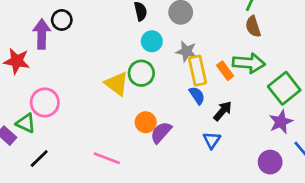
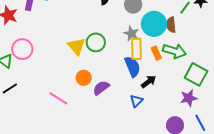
brown semicircle: (253, 27) -> (171, 25), moved
cyan circle: (152, 41) -> (154, 24), moved, size x1.6
green square: (284, 88) -> (196, 74), turned -35
blue semicircle: (197, 95) -> (132, 67), size x1.5
orange circle: (146, 122) -> (84, 78), moved

